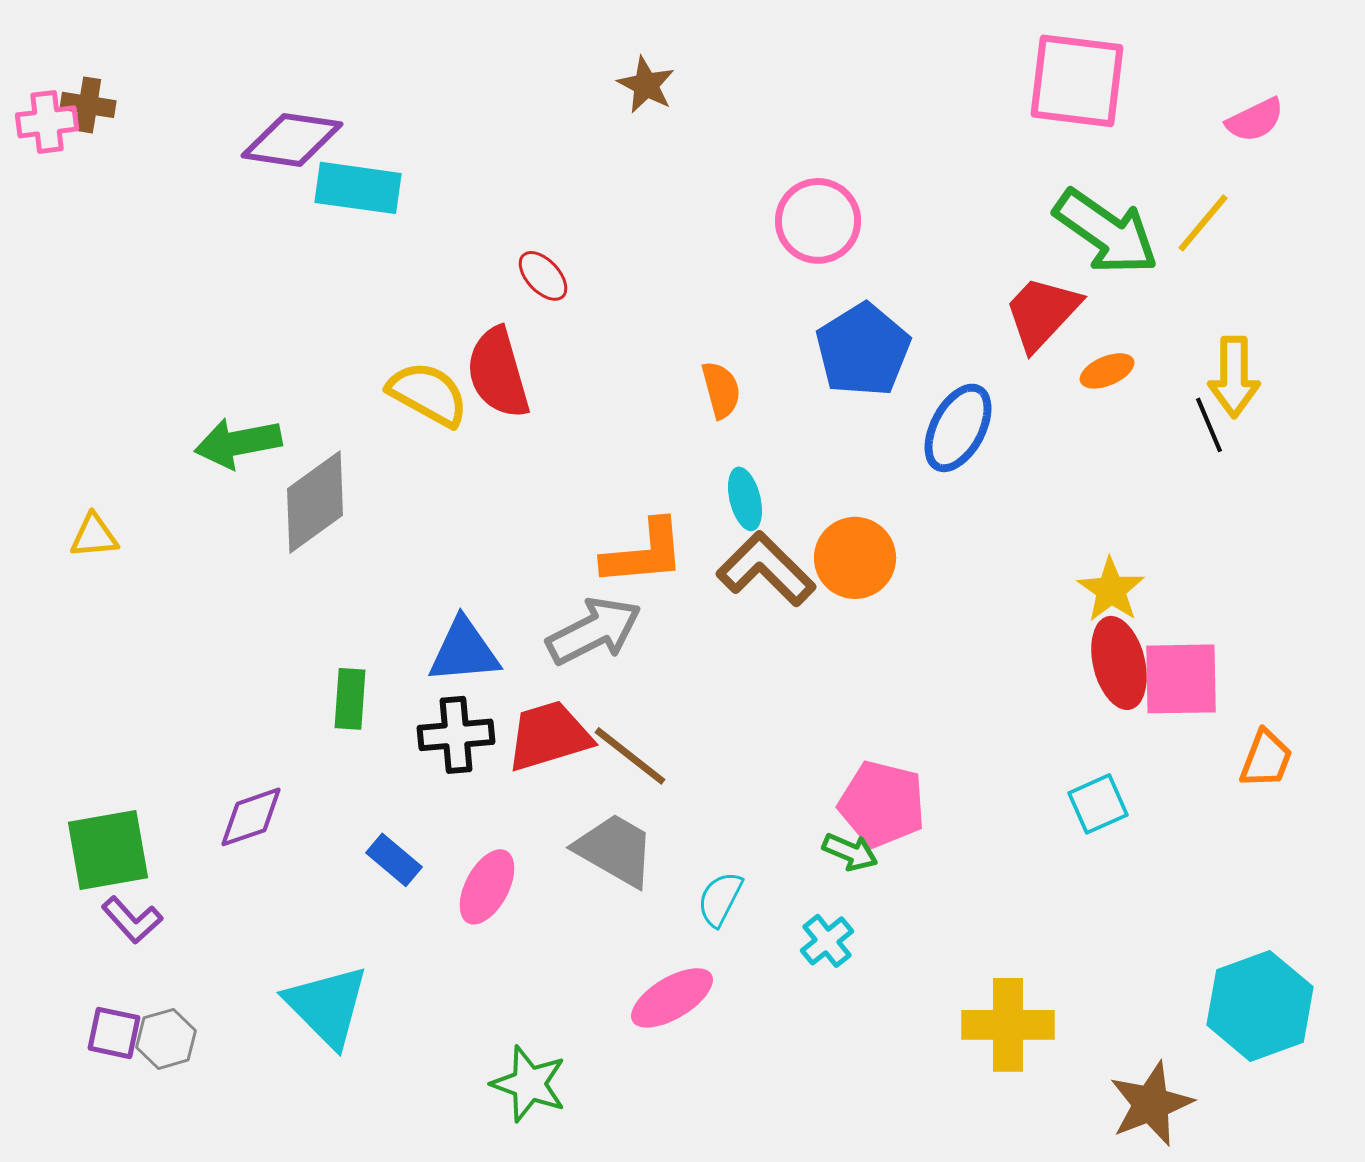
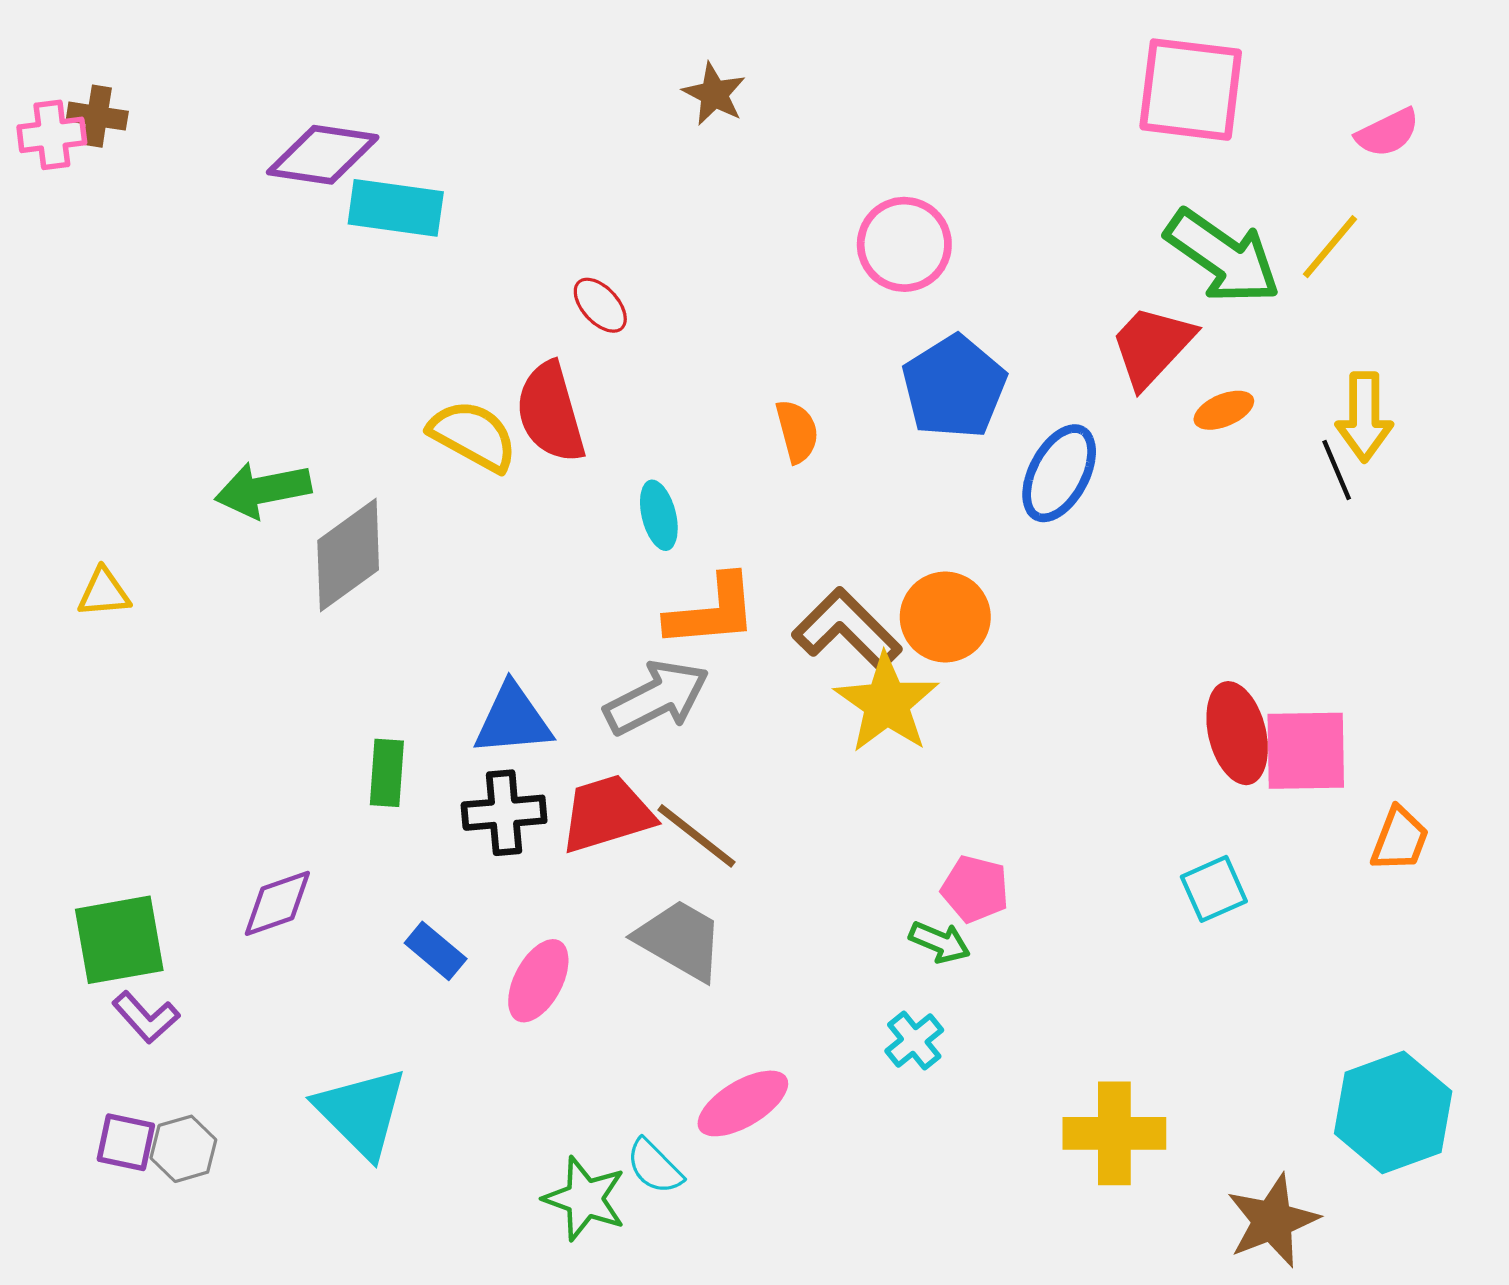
cyan ellipse: (745, 499) -> (659, 515), moved
yellow star: (1111, 590) -> (887, 703), moved, size x1.4
pink pentagon: (882, 804) -> (975, 889), size x0.7
cyan semicircle: (720, 899) -> (654, 1167), moved, turned -72

